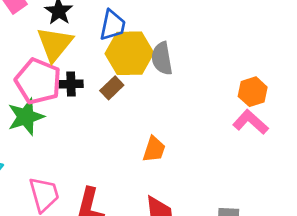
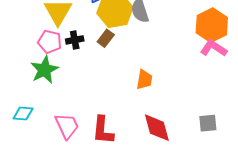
pink pentagon: (38, 81) -> (50, 42), size x0.7
orange hexagon: (253, 92) -> (212, 25), size x1.5

